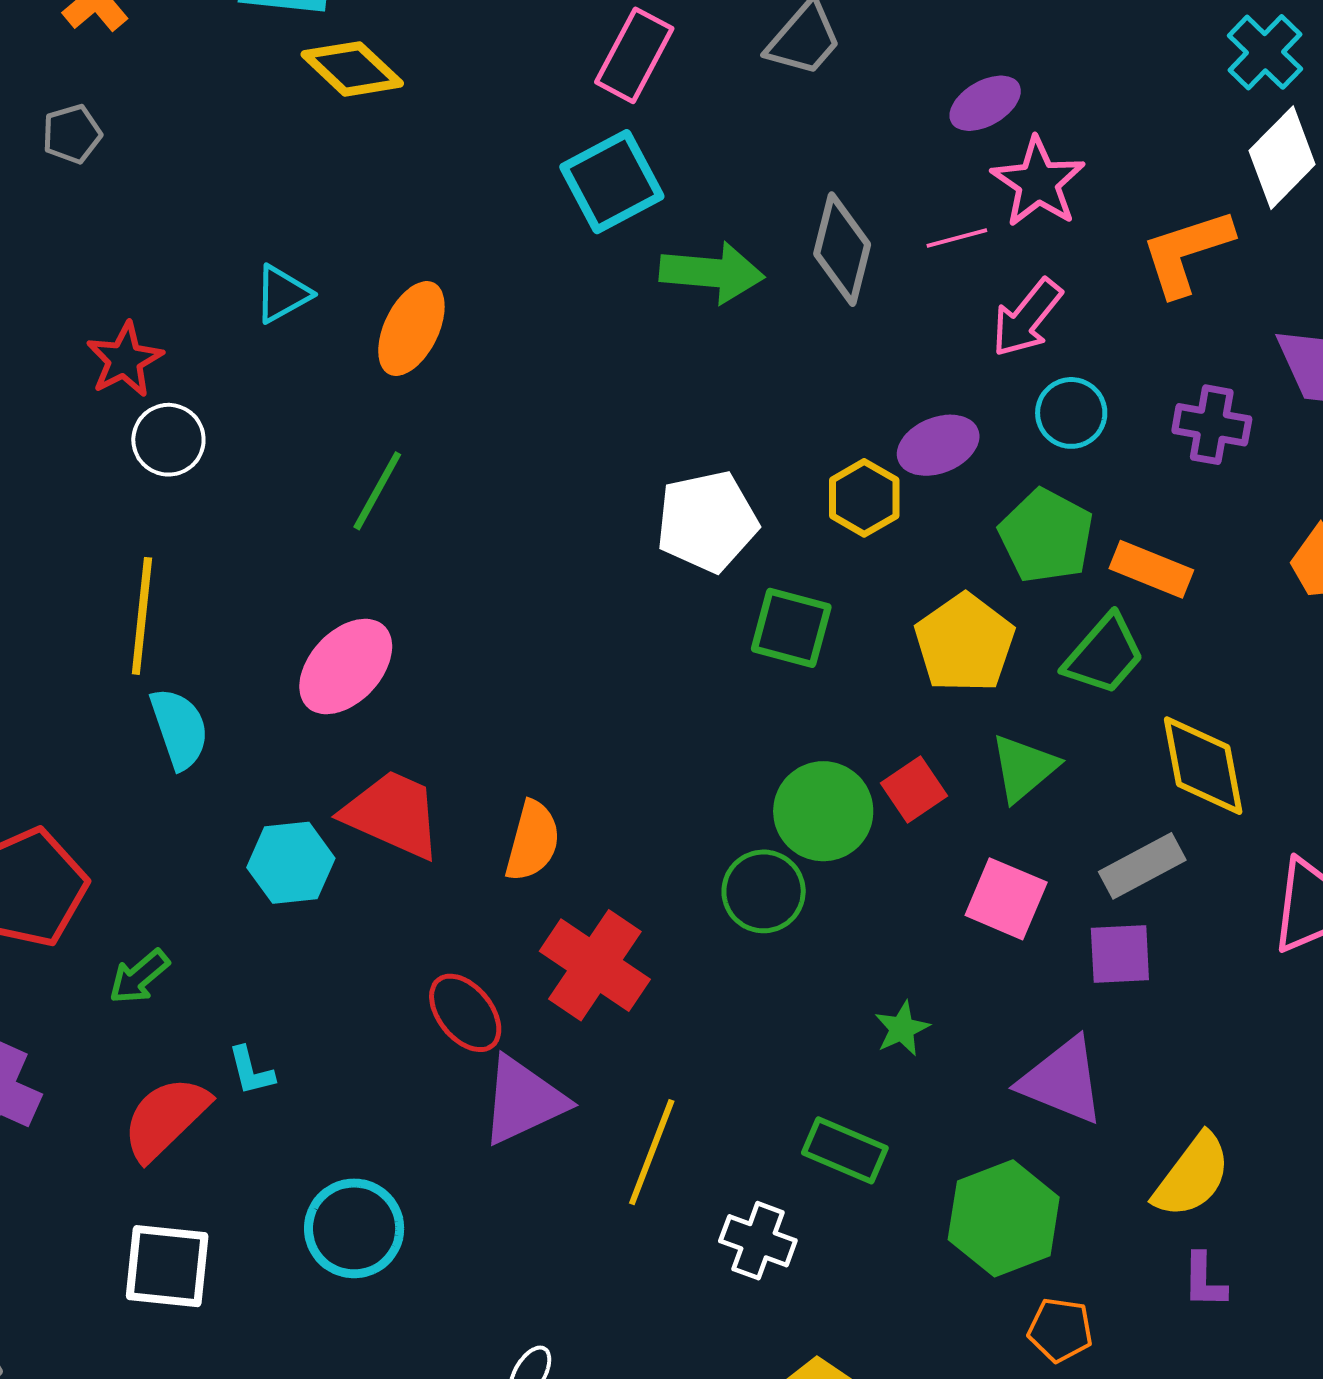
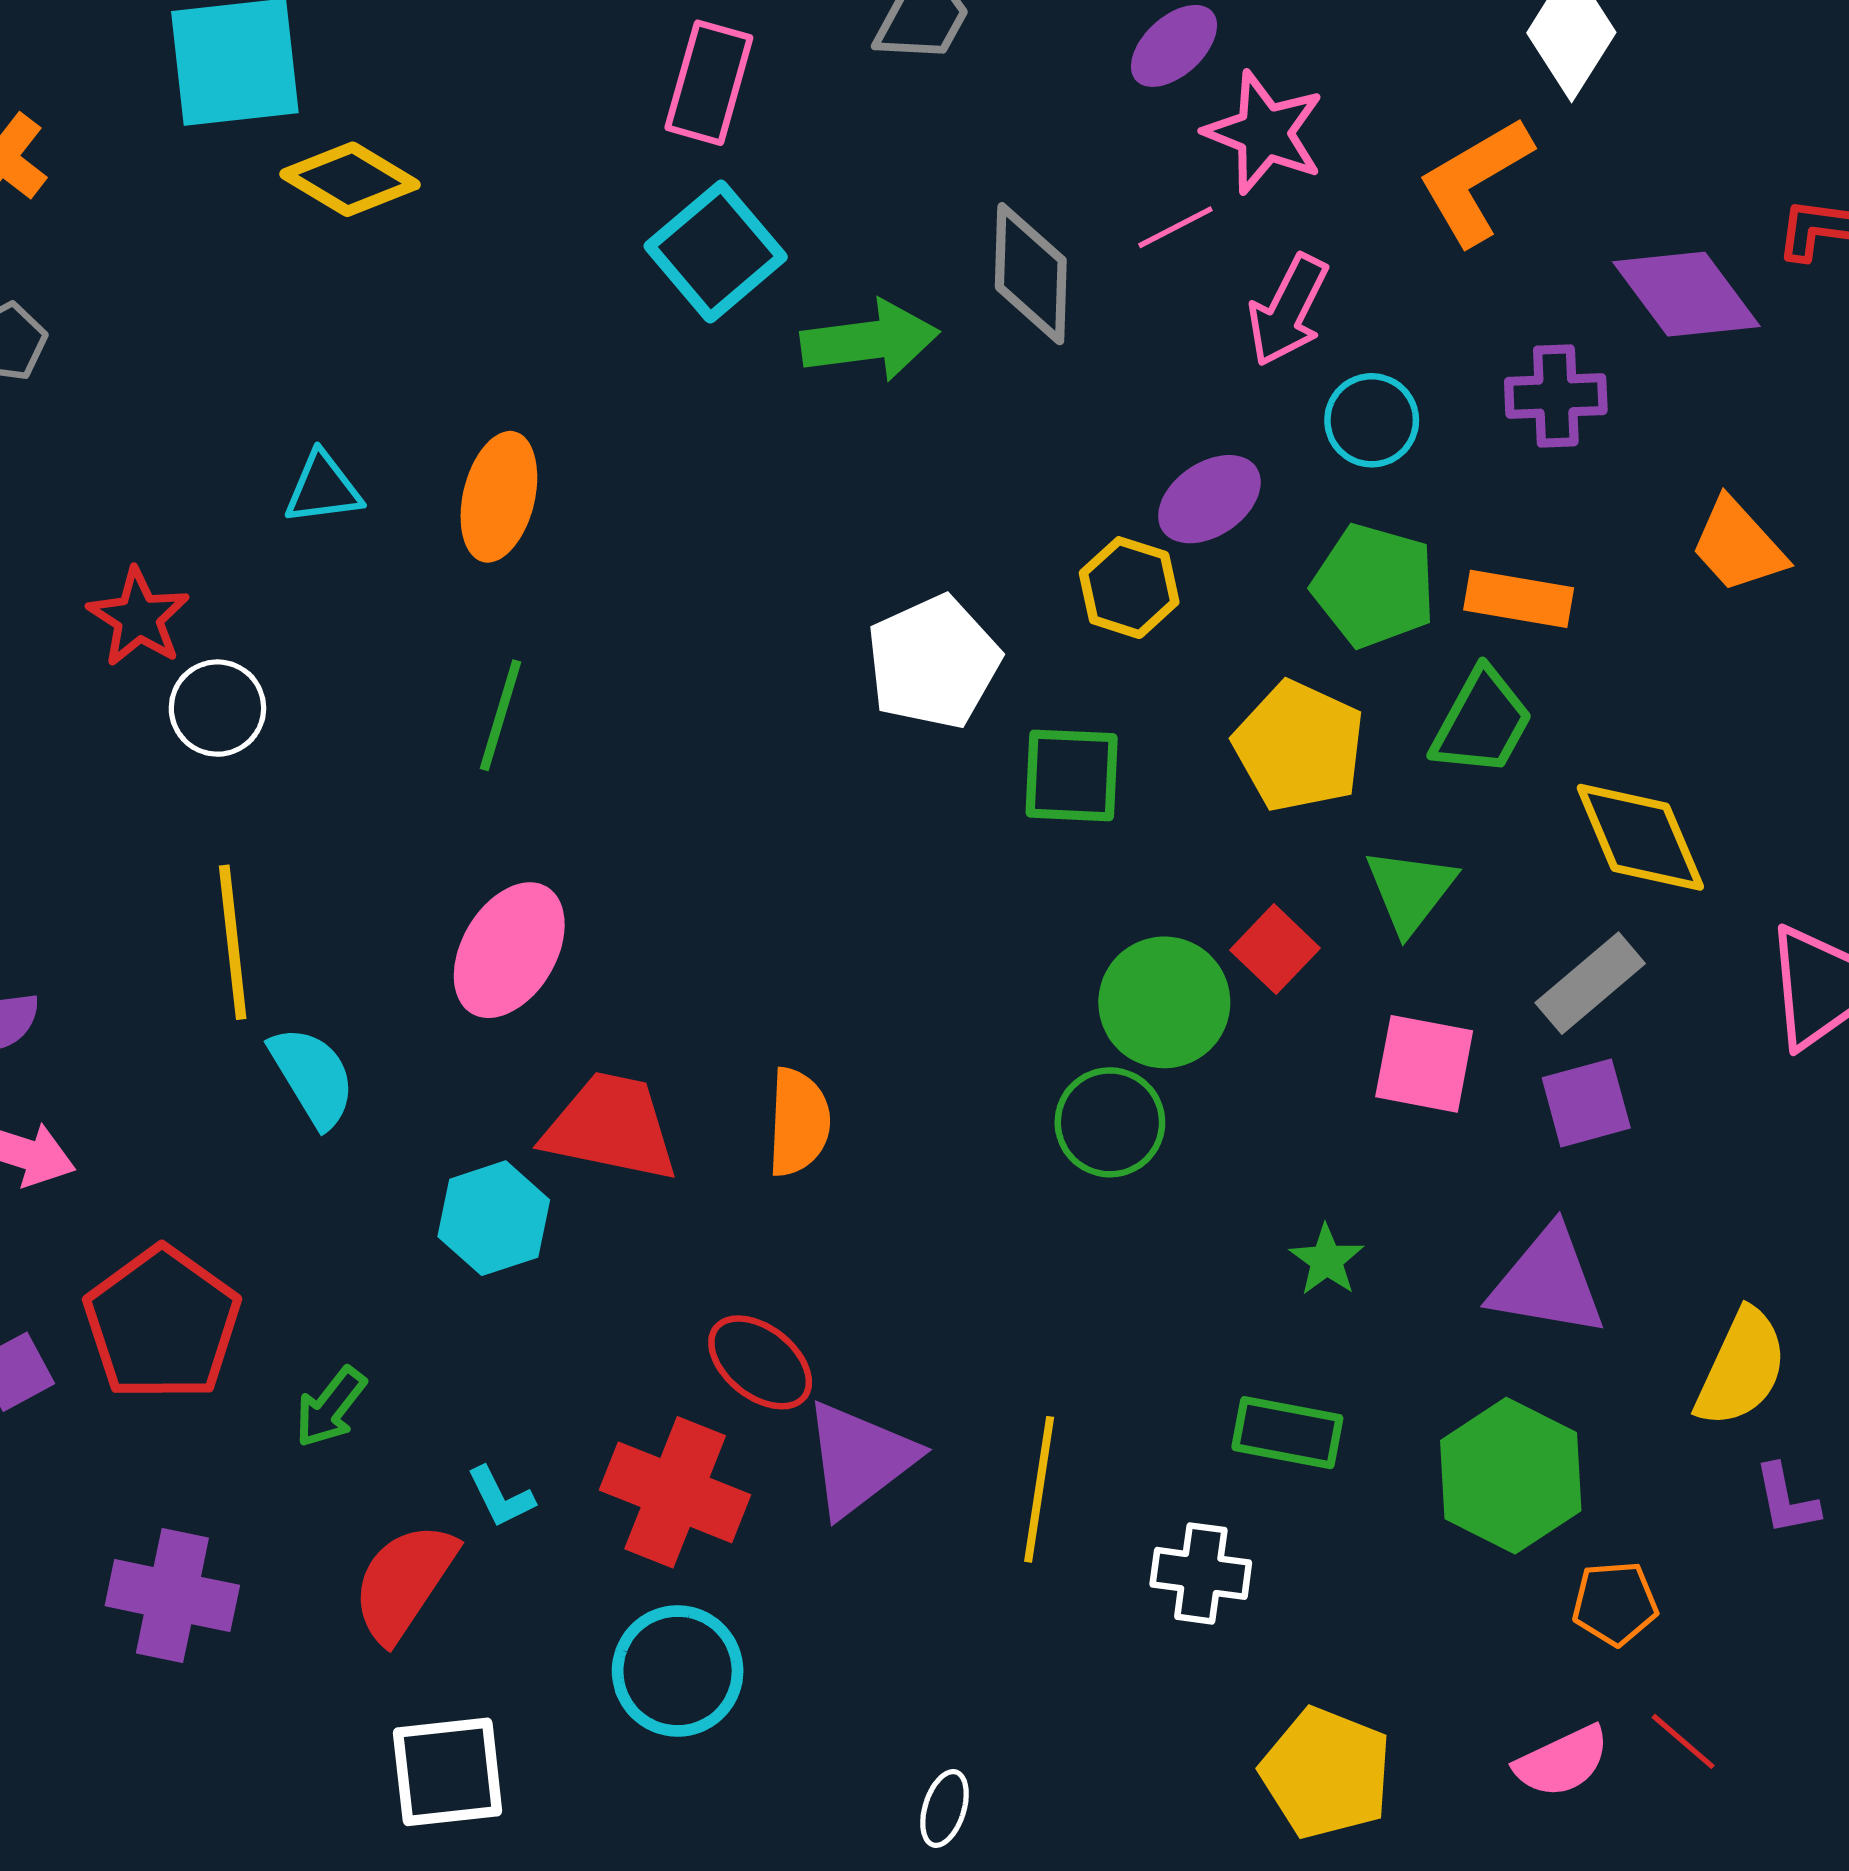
cyan triangle: (282, 294) -> (323, 488), turned 34
red cross: (595, 965) -> (675, 1492), moved

